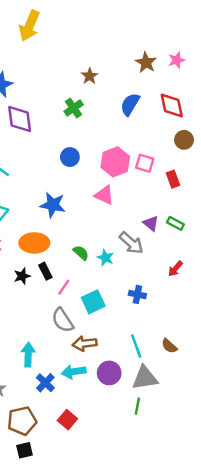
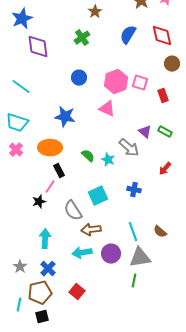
black star: (22, 276) -> (39, 202), moved
pink line: (64, 287) -> (50, 187), moved
blue cross: (45, 383) -> (48, 269), moved

